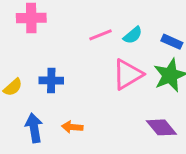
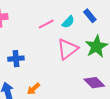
blue rectangle: (172, 42) -> (90, 16), moved, turned 32
orange arrow: (72, 127) -> (33, 89), turned -40

